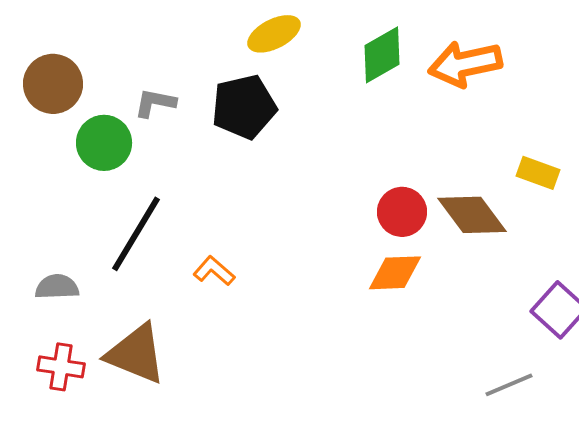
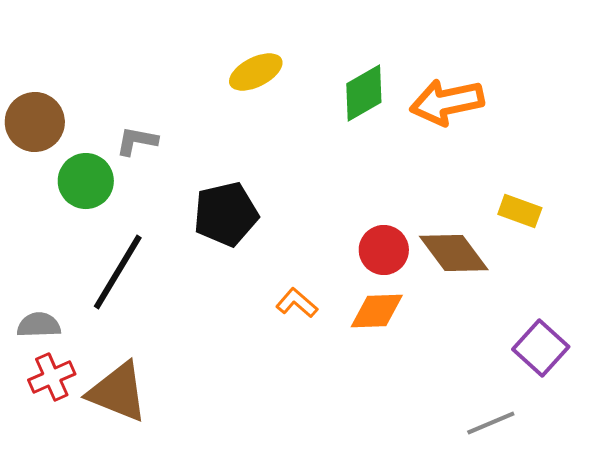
black pentagon: (244, 107) -> (226, 214), moved
orange L-shape: (214, 271) -> (297, 303), moved
red cross: (61, 367) -> (52, 377), moved, turned -33

